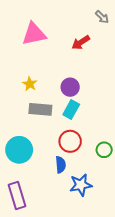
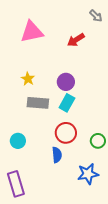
cyan circle: (19, 150) -> (18, 141), size x0.6
blue star: (81, 185) -> (88, 174), moved

